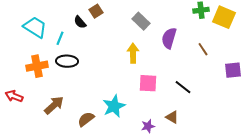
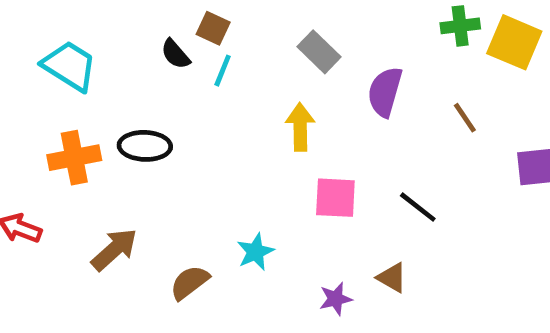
brown square: (96, 11) -> (213, 28), turned -32
cyan line: (60, 38) -> (223, 71), moved
cyan star: (114, 106) -> (255, 252), size x0.7

